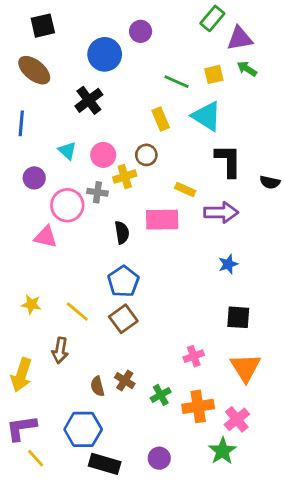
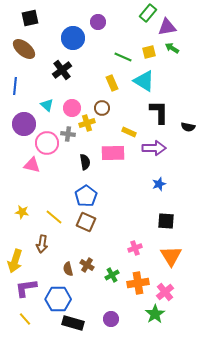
purple circle: (34, 178) -> (24, 124), size x1.5
brown square: (123, 319) -> (86, 222), turned -30
purple L-shape: (21, 428) -> (26, 288), moved

